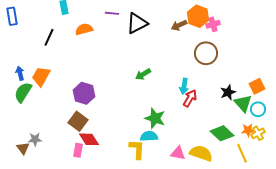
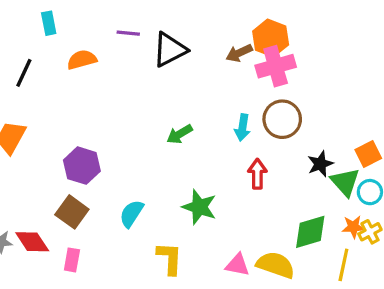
pink cross: (213, 24) -> (276, 66), moved, size x1.6
brown circle: (206, 53) -> (282, 119), moved
cyan arrow: (184, 86) -> (242, 127), moved
red arrow: (190, 98) -> (257, 174), turned -30
green diamond: (222, 133) -> (310, 232), turned -60
cyan semicircle: (149, 136) -> (132, 214), moved, turned -54
red diamond: (89, 139) -> (32, 242), moved
yellow line: (242, 153) -> (343, 265), turned 36

